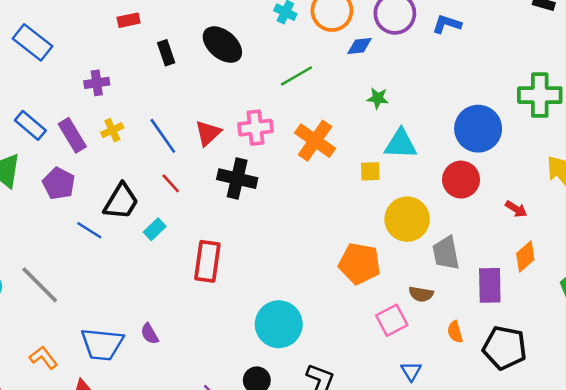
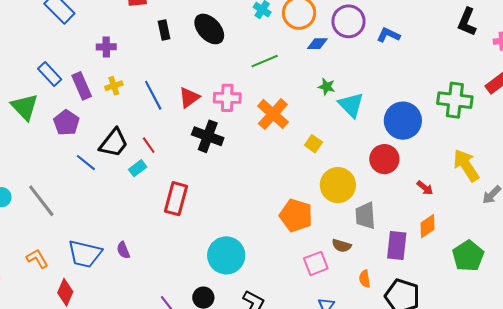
cyan triangle: (401, 144) -> (351, 105), moved, turned 36
yellow square: (370, 171) -> (313, 144), turned 30
red line: (171, 183) -> (149, 145), moved

